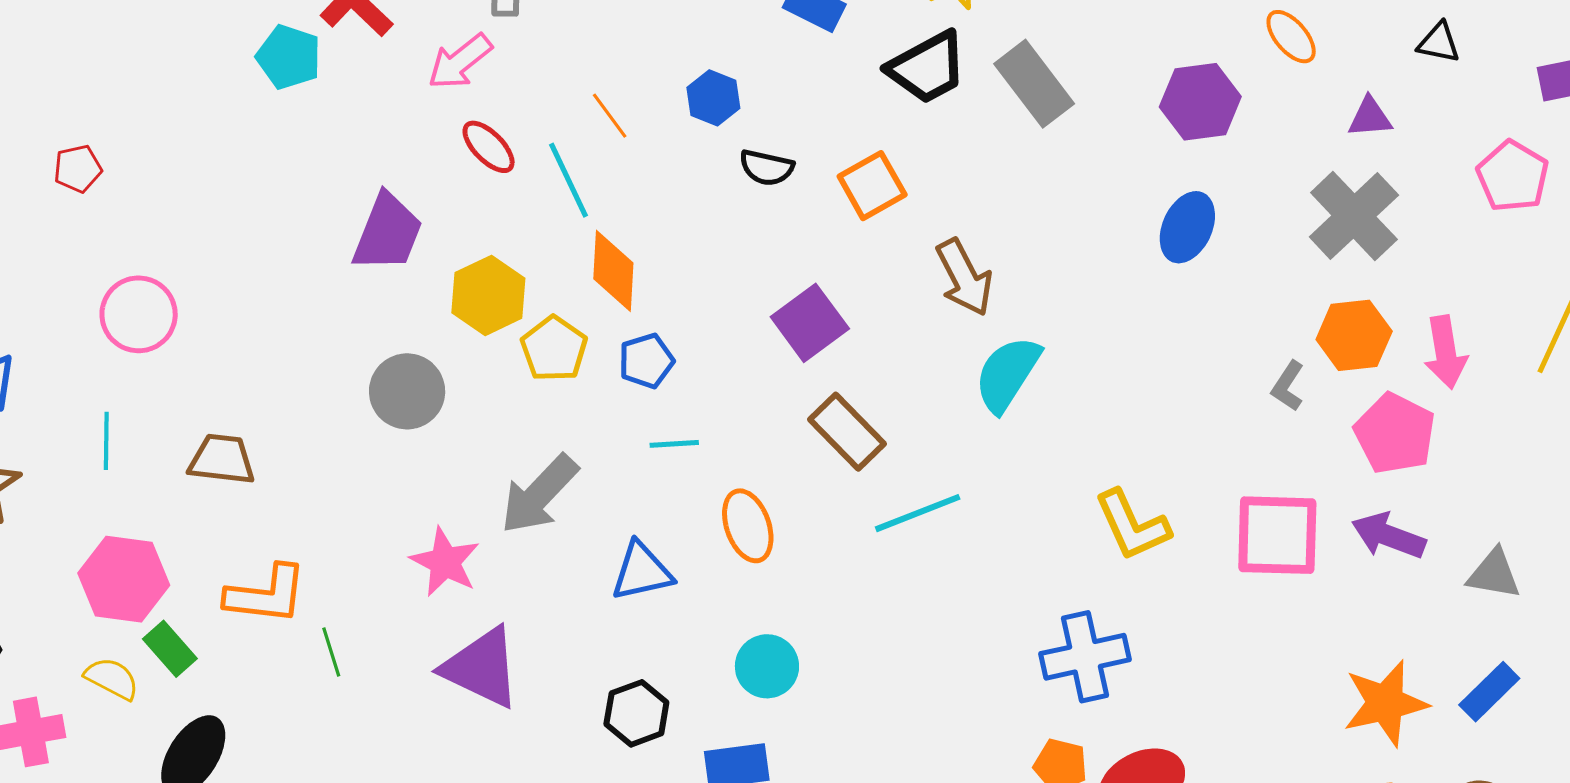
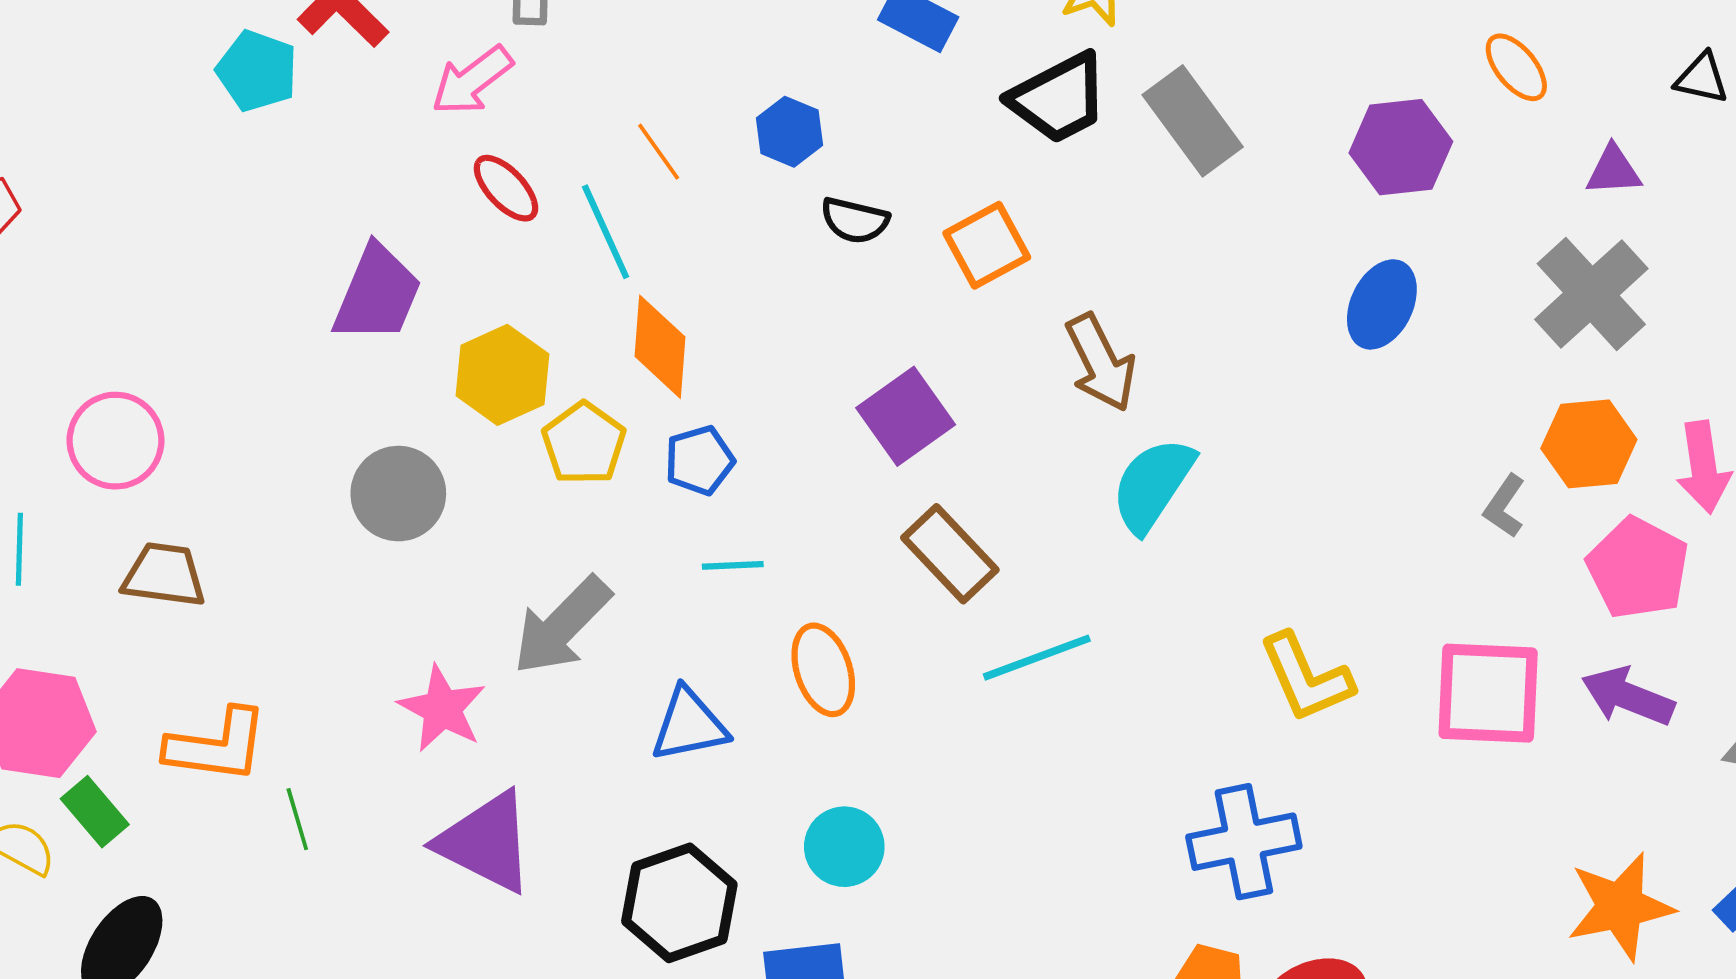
pink circle: (139, 314) -> (115, 441), moved
black hexagon: (636, 713) -> (679, 903), size x1.4

